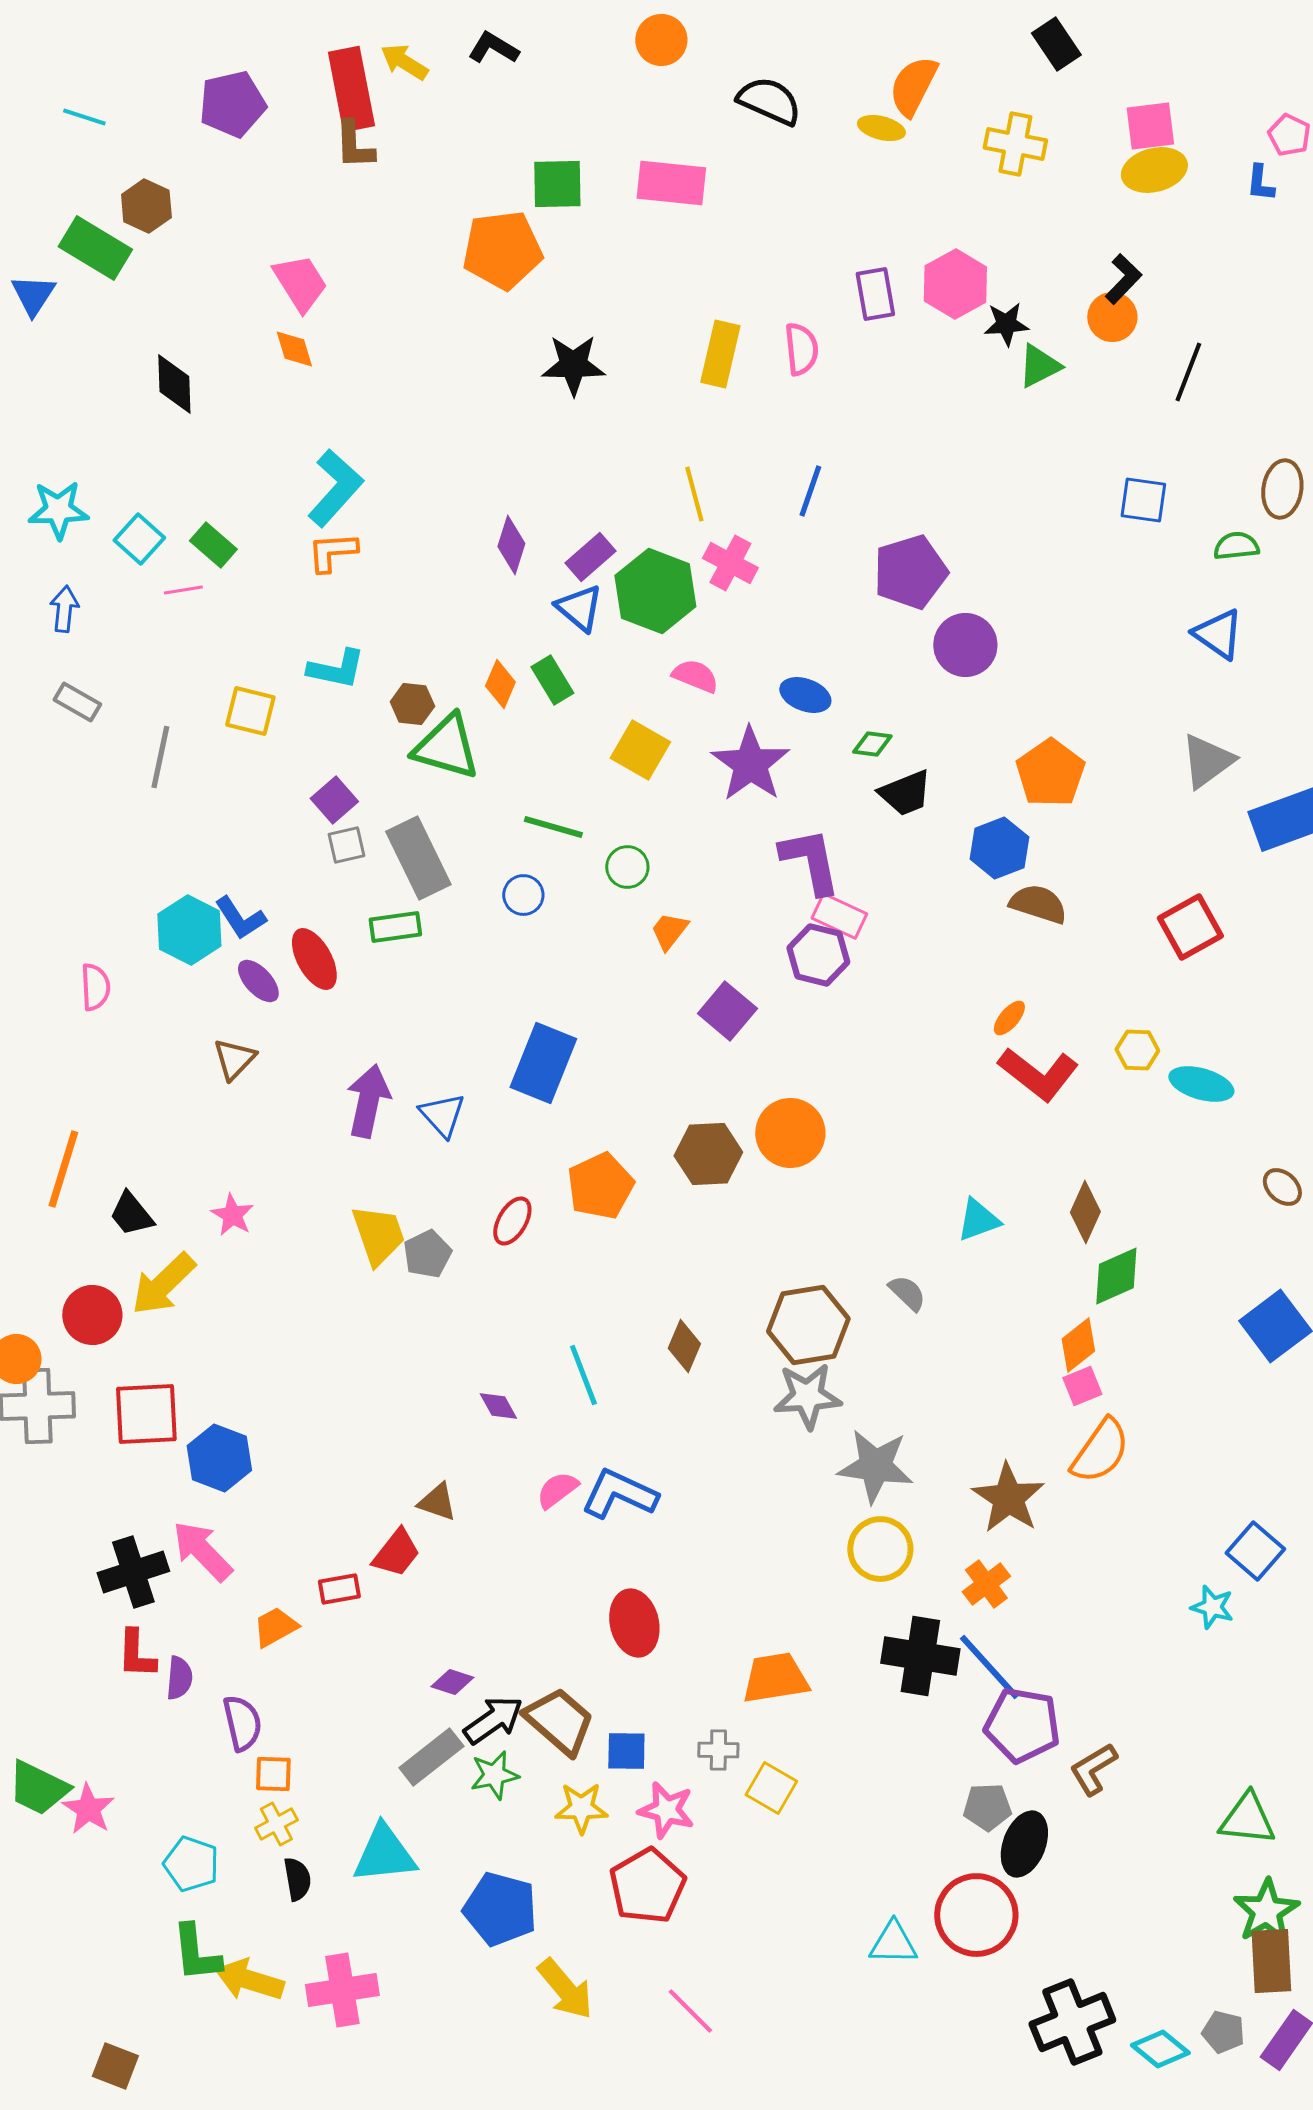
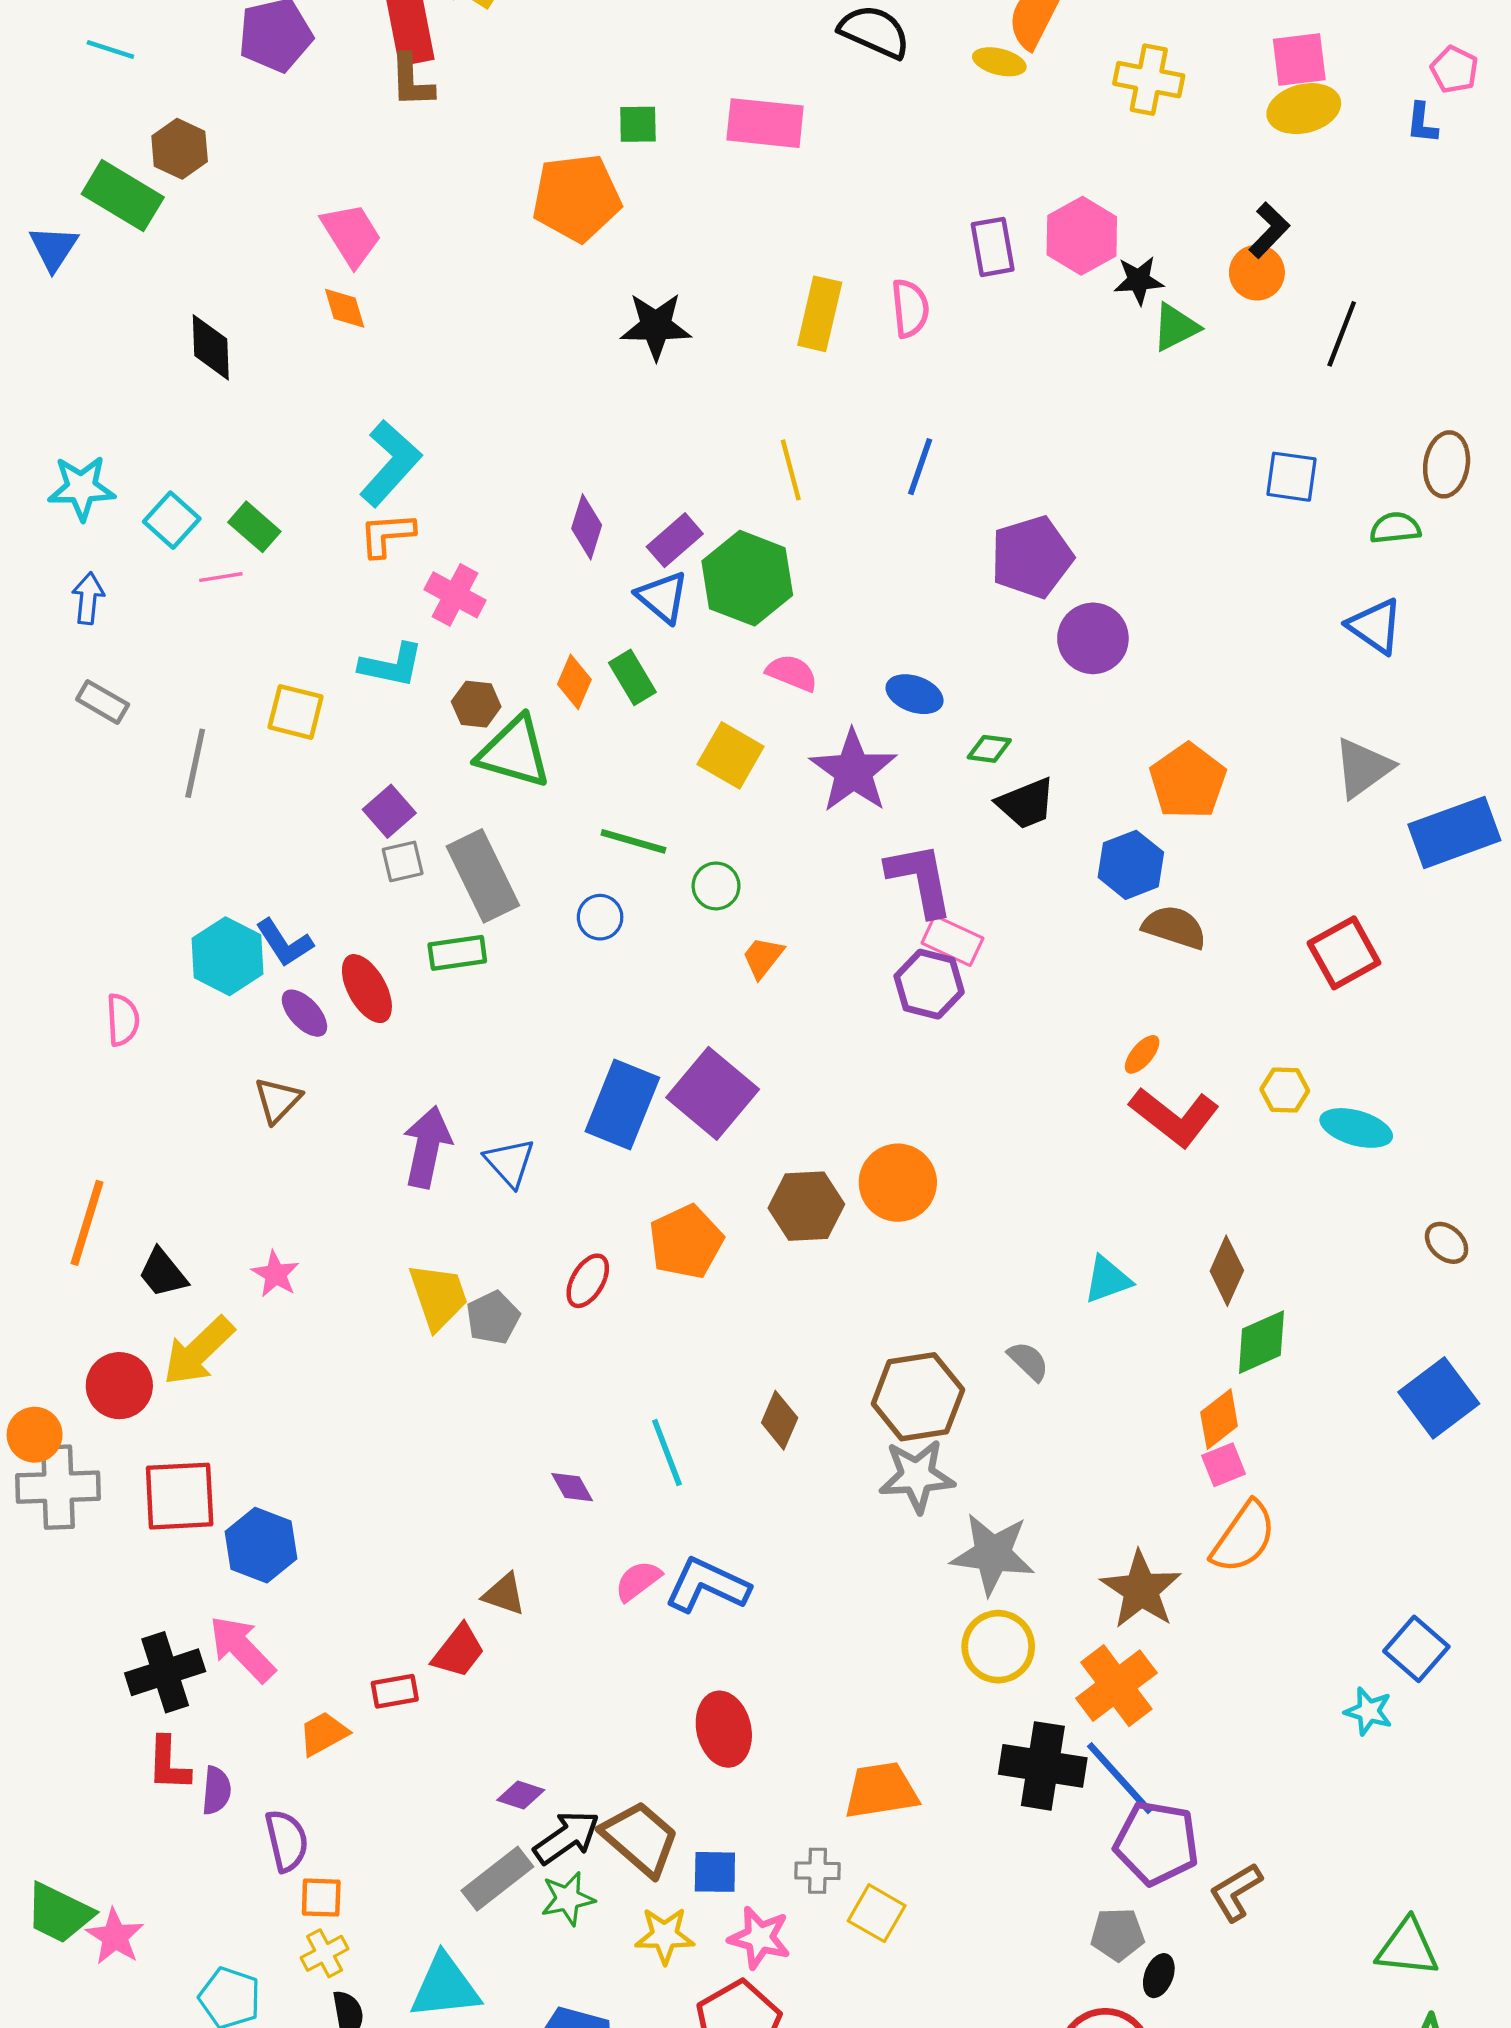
green square: (557, 184) -> (638, 124), size x0.7
pink cross: (730, 563) -> (455, 595), moved
purple square: (727, 1011) -> (713, 1093), moved, size x1.4
orange cross: (986, 1584) -> (1116, 1686), size x1.5
black ellipse: (1024, 1844) -> (1159, 1976), size x0.6

